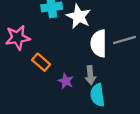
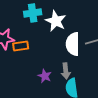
orange rectangle: (41, 62) -> (21, 46), moved, turned -49

